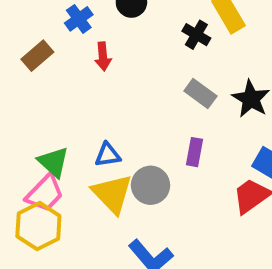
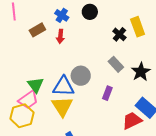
blue cross: (79, 19) -> (62, 15), turned -32
red arrow: (103, 56) -> (60, 36), moved
blue triangle: (108, 155) -> (64, 86), size x1.6
gray circle: (151, 185) -> (81, 76), moved

